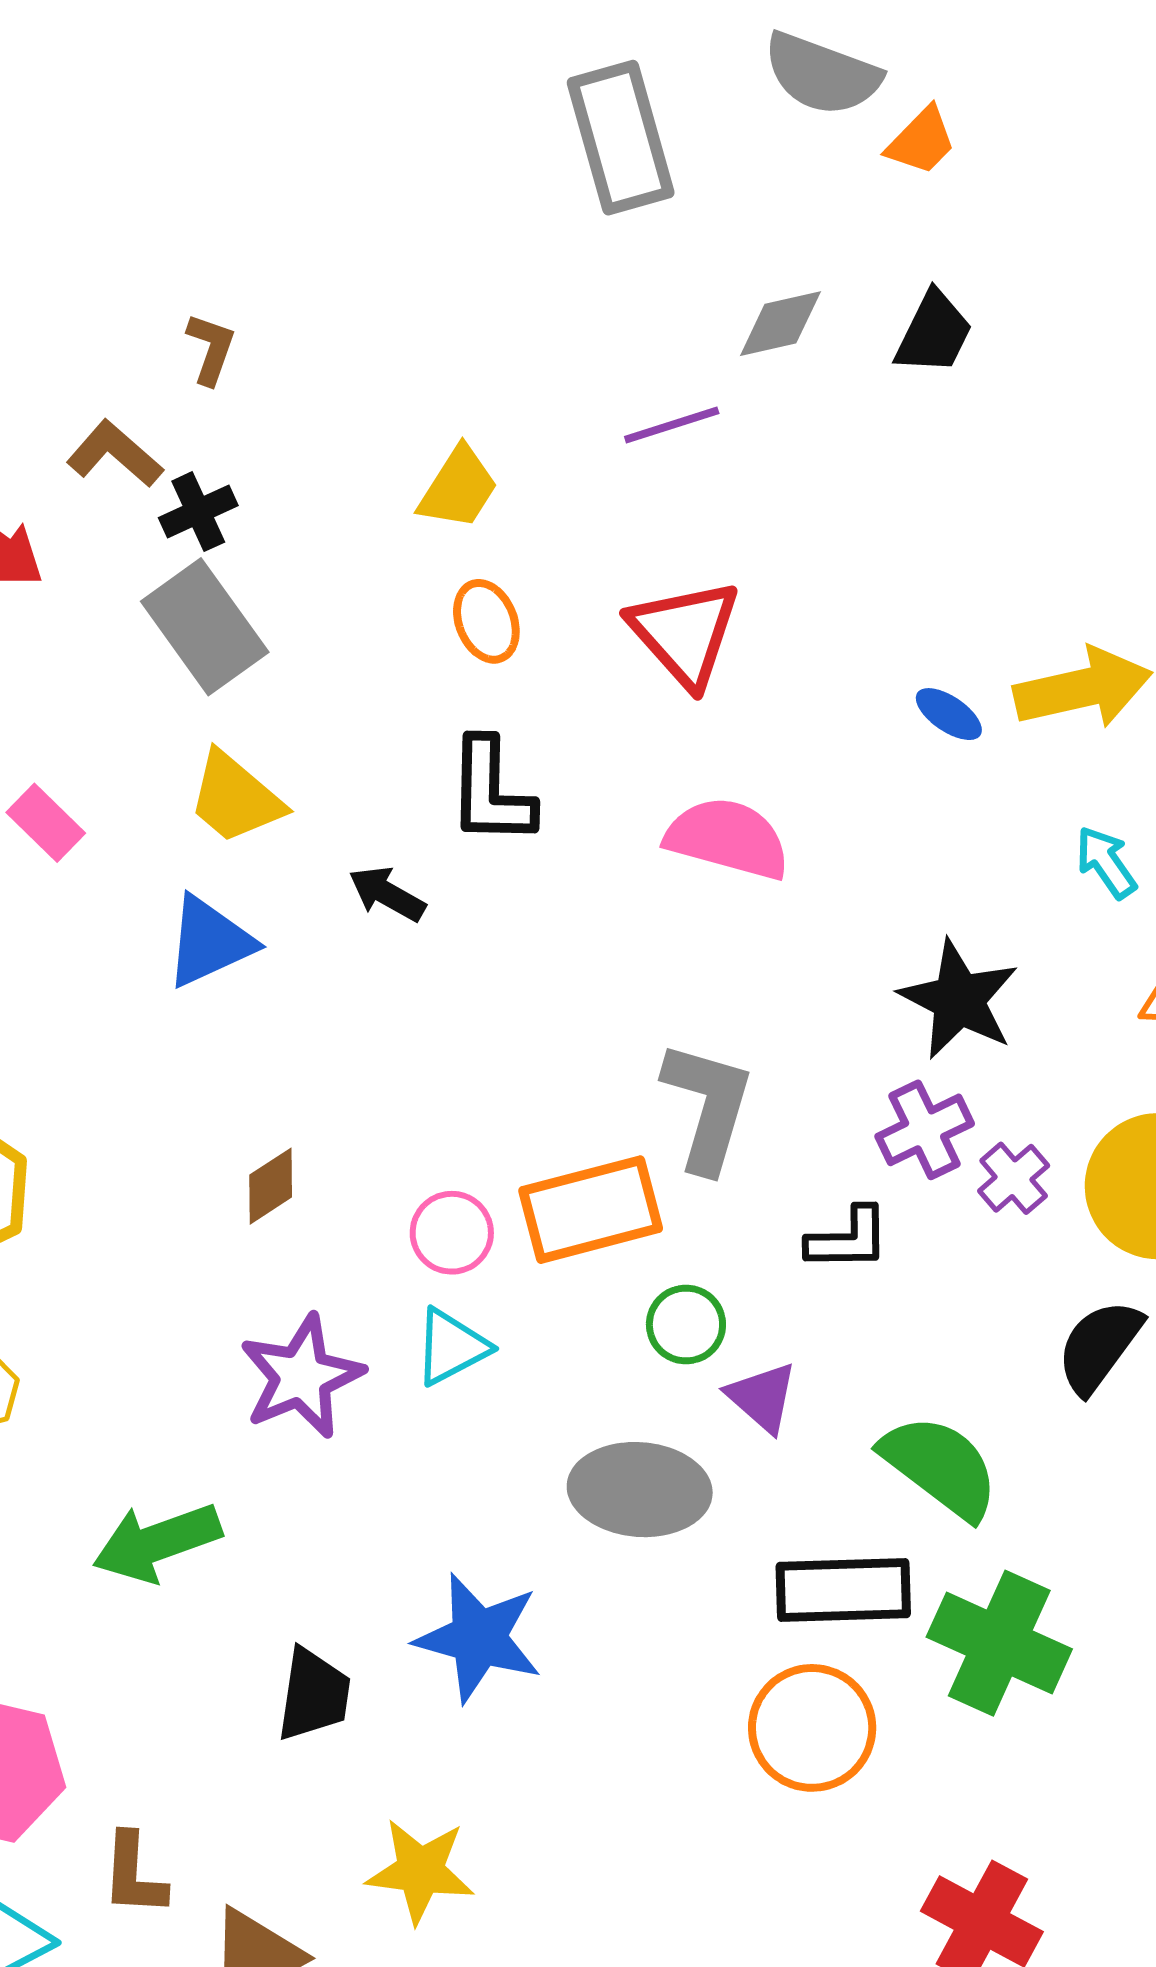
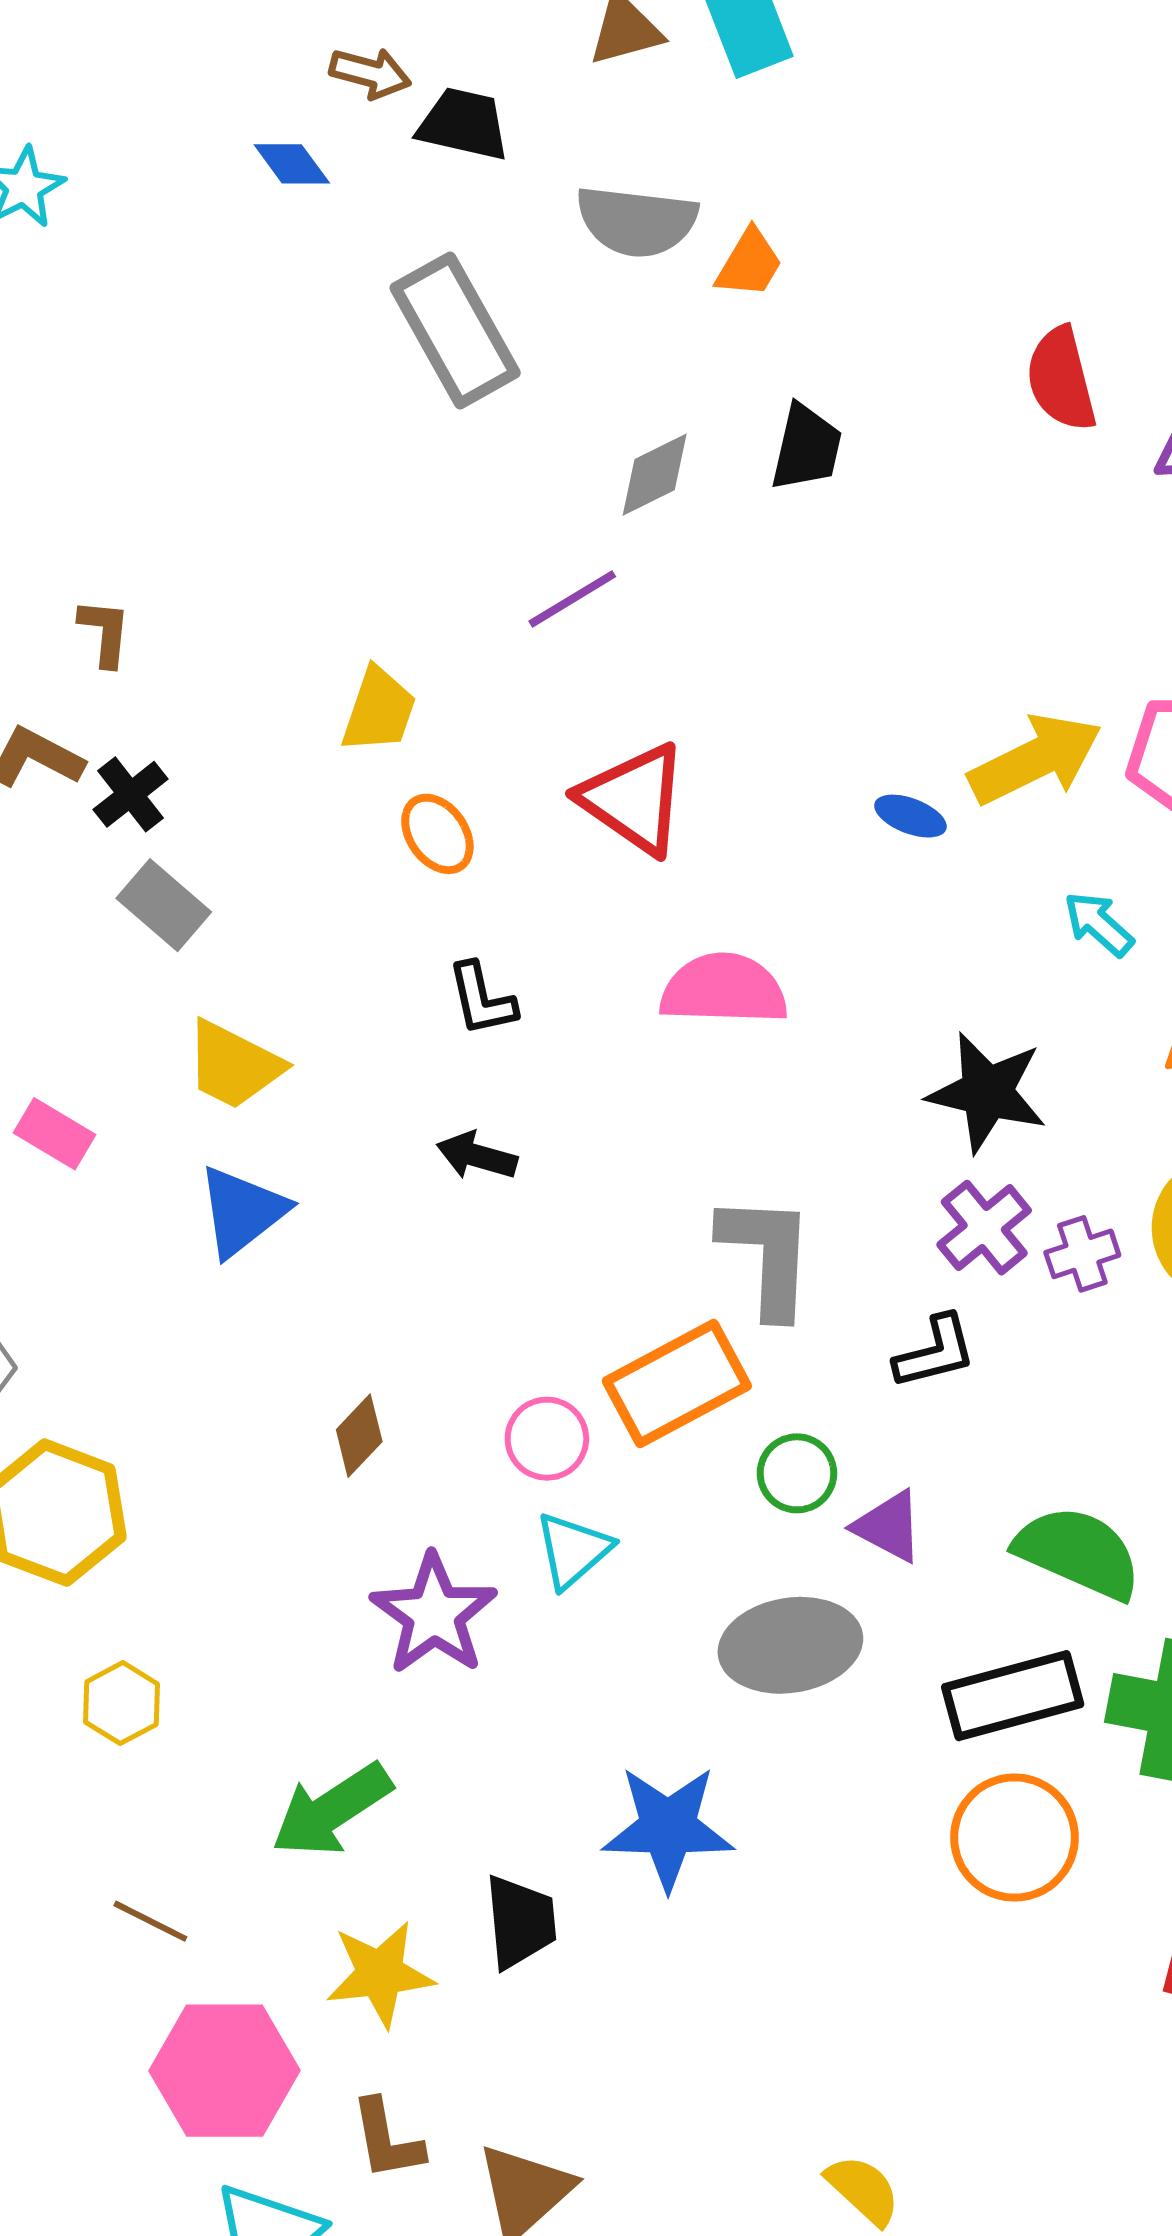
gray rectangle: (205, 627) -> (164, 905), size x0.7
black L-shape: (491, 792) -> (482, 999), size x0.7
black arrow: (387, 894) -> (477, 1156), moved
purple cross: (1014, 1178) -> (1082, 1254), turned 36
yellow star: (420, 1871) -> (380, 1974), moved

